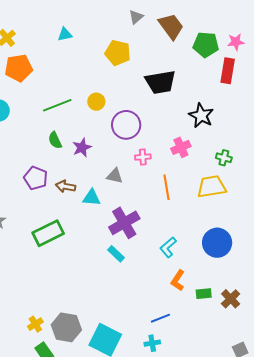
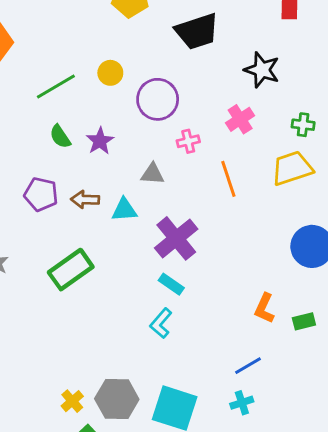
cyan L-shape: (168, 247) -> (161, 323), moved

